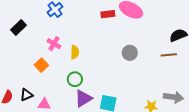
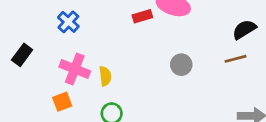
pink cross: (54, 44) -> (75, 69), size x1.5
orange square: (41, 65) -> (62, 102), turned 32

